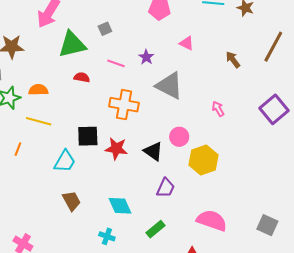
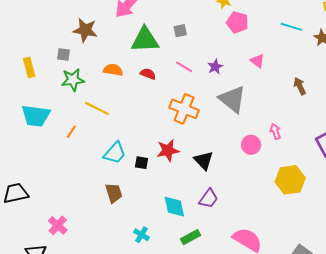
orange semicircle: (38, 90) -> (113, 70), moved
black square: (88, 136) -> (142, 163), moved, size x0.6
pink circle: (179, 137) -> (251, 145), moved
red star: (116, 149) -> (168, 150), turned -30
yellow hexagon: (203, 160) -> (290, 180), moved
cyan diamond: (120, 206) -> (174, 207), moved

